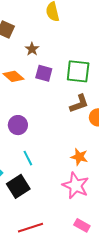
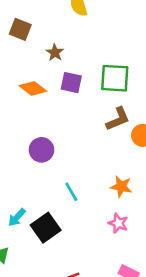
cyan line: (28, 158) -> (71, 192), moved
pink star: (76, 186) -> (118, 223), size x0.6

